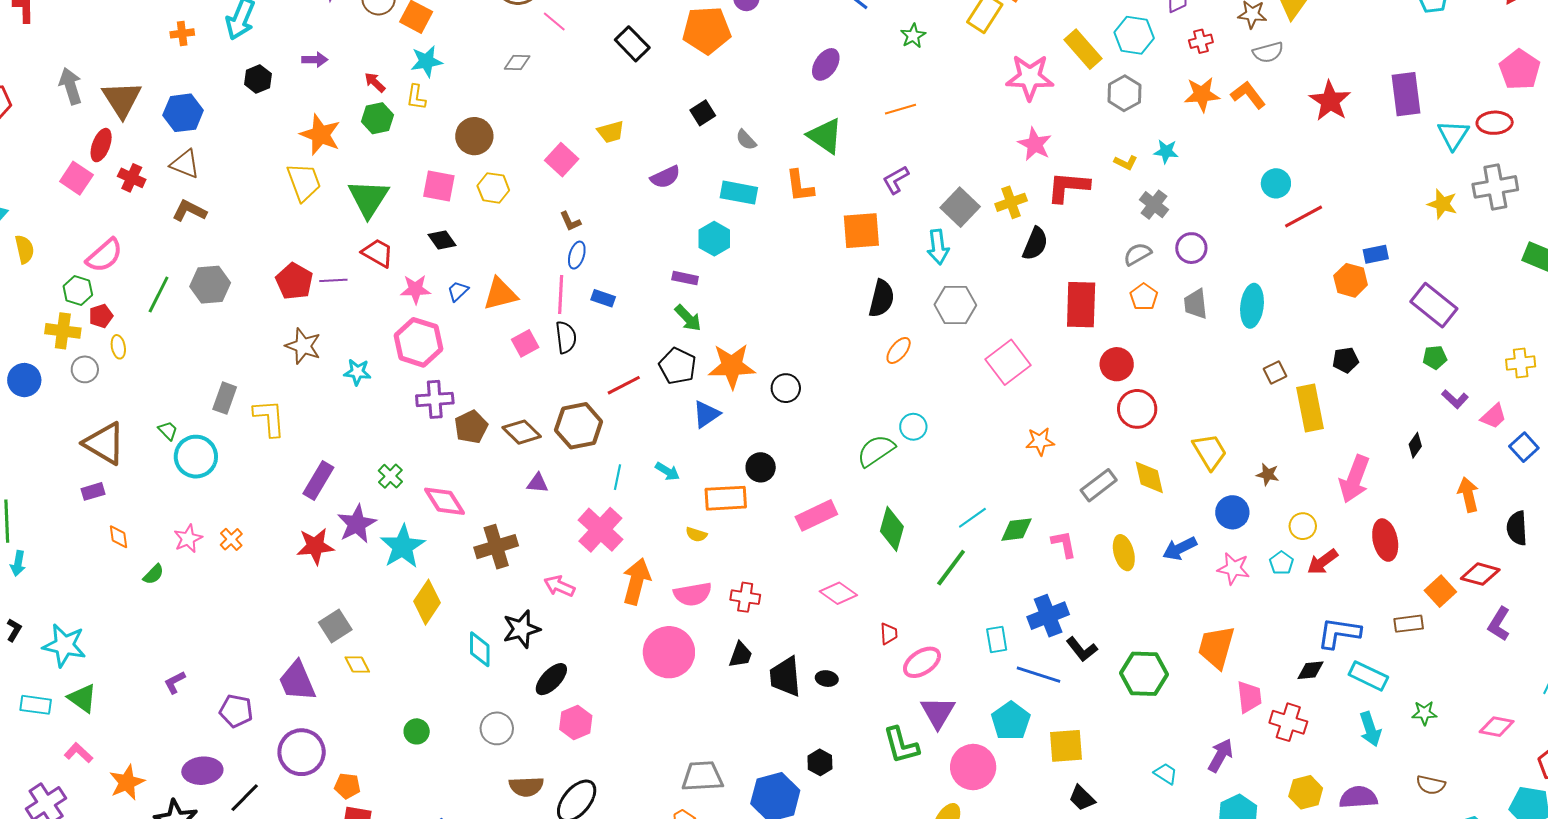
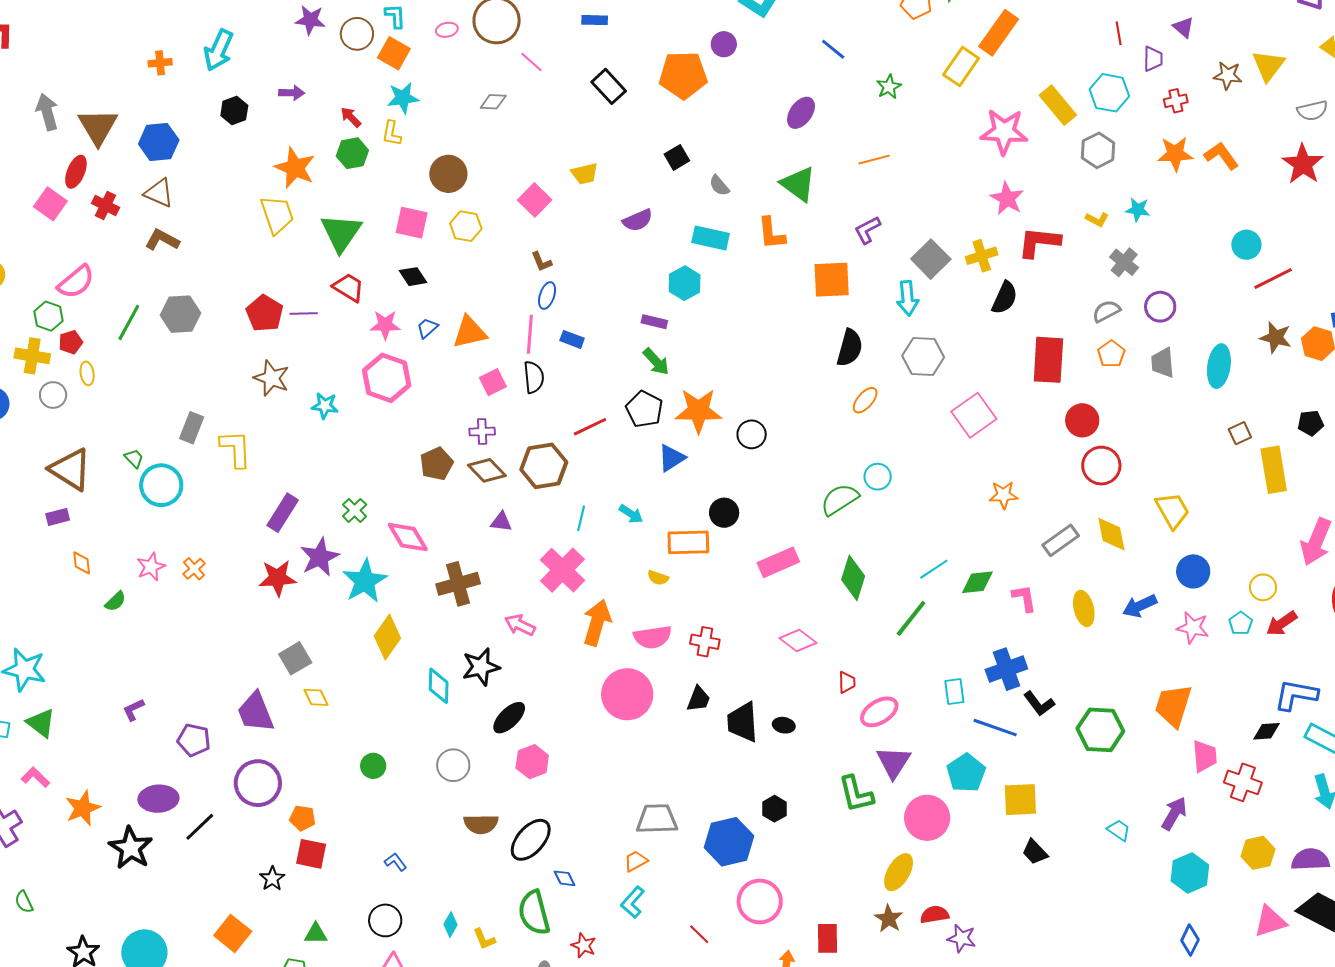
gray semicircle: (1268, 52) -> (1312, 111), moved
purple cross: (435, 399) -> (482, 432), moved, size x0.7
brown star: (1268, 474) -> (1276, 337), moved, size x1.4

